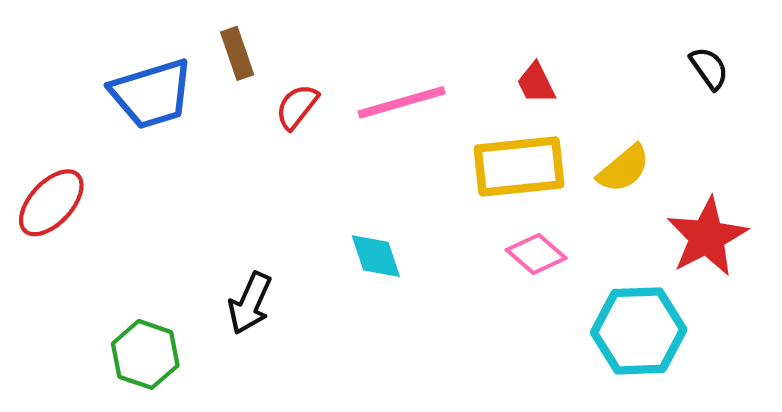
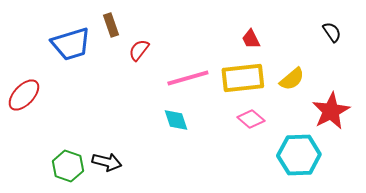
pink line: (402, 102) -> (188, 78), moved
black arrow: (250, 303) -> (107, 162), moved, turned -100

